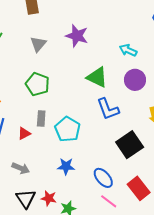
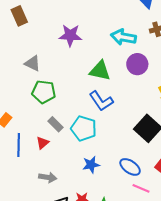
gray triangle: (38, 44) -> (33, 63), moved, turned -30
cyan arrow: (128, 50) -> (123, 37), size x1.4
blue L-shape: (108, 109) -> (101, 101), moved
gray rectangle: (41, 119) -> (56, 124), turned -35

